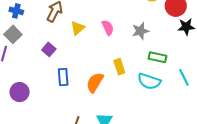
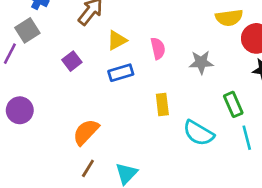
green rectangle: (157, 57) -> (233, 104), moved, turned 42
blue rectangle: (63, 77) -> (121, 73), moved, turned 66
orange semicircle: (95, 82) -> (86, 132), moved

